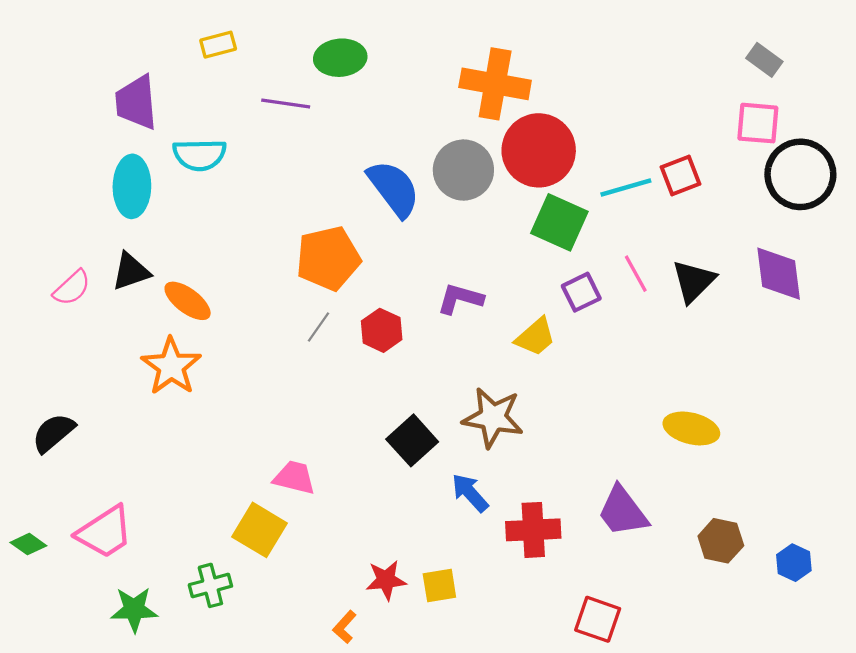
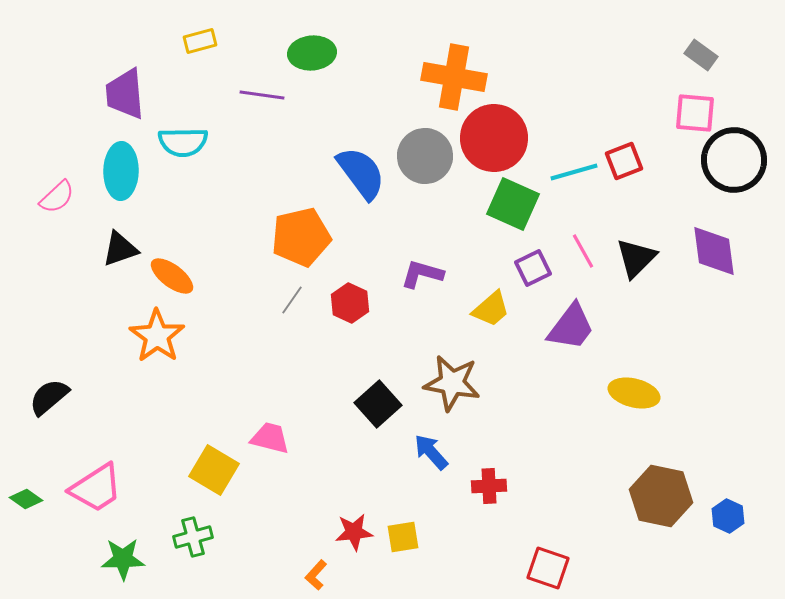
pink semicircle: (72, 288) -> (57, 197), moved
purple trapezoid: (623, 511) -> (571, 327), moved, turned -106
yellow square: (260, 530) -> (214, 470), moved
red cross: (533, 530) -> (489, 486), size x0.7
brown hexagon: (721, 541) -> (661, 496), size x1.5

